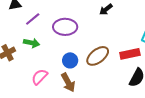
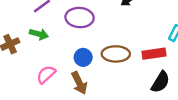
brown ellipse: (98, 56) -> (116, 54), turned 35

